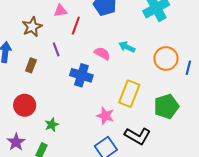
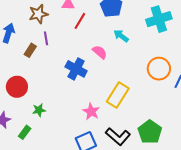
cyan arrow: (127, 47) -> (121, 36), moved
purple line: (56, 49) -> (46, 38), moved
green pentagon: (166, 106) -> (150, 132), moved, turned -30

